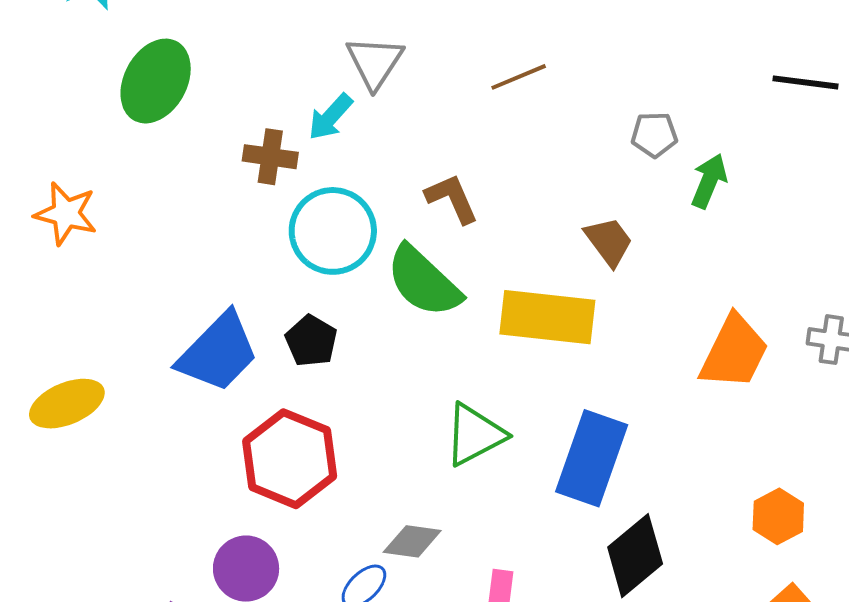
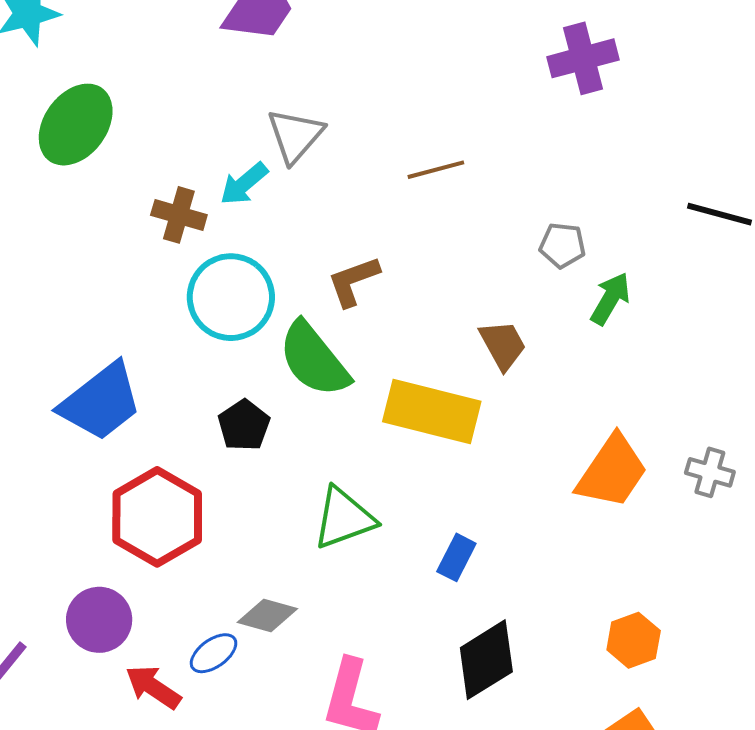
brown L-shape: (452, 199) -> (353, 281), turned -94
black pentagon: (311, 341) -> (244, 425), moved
blue rectangle: (592, 458) -> (456, 557), size x0.5

